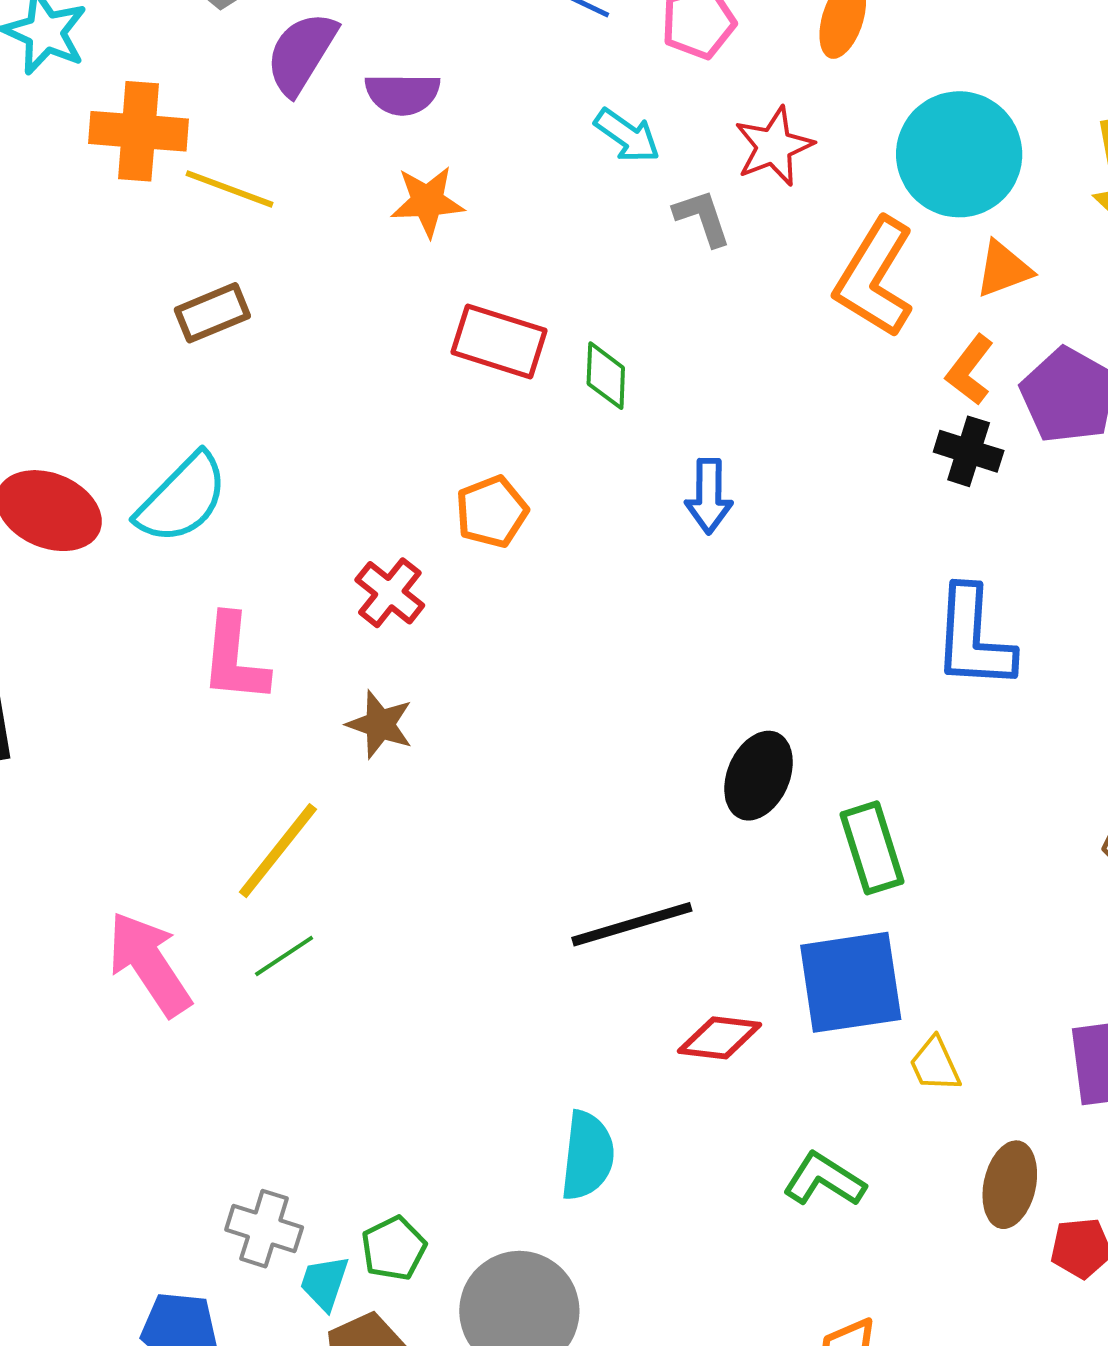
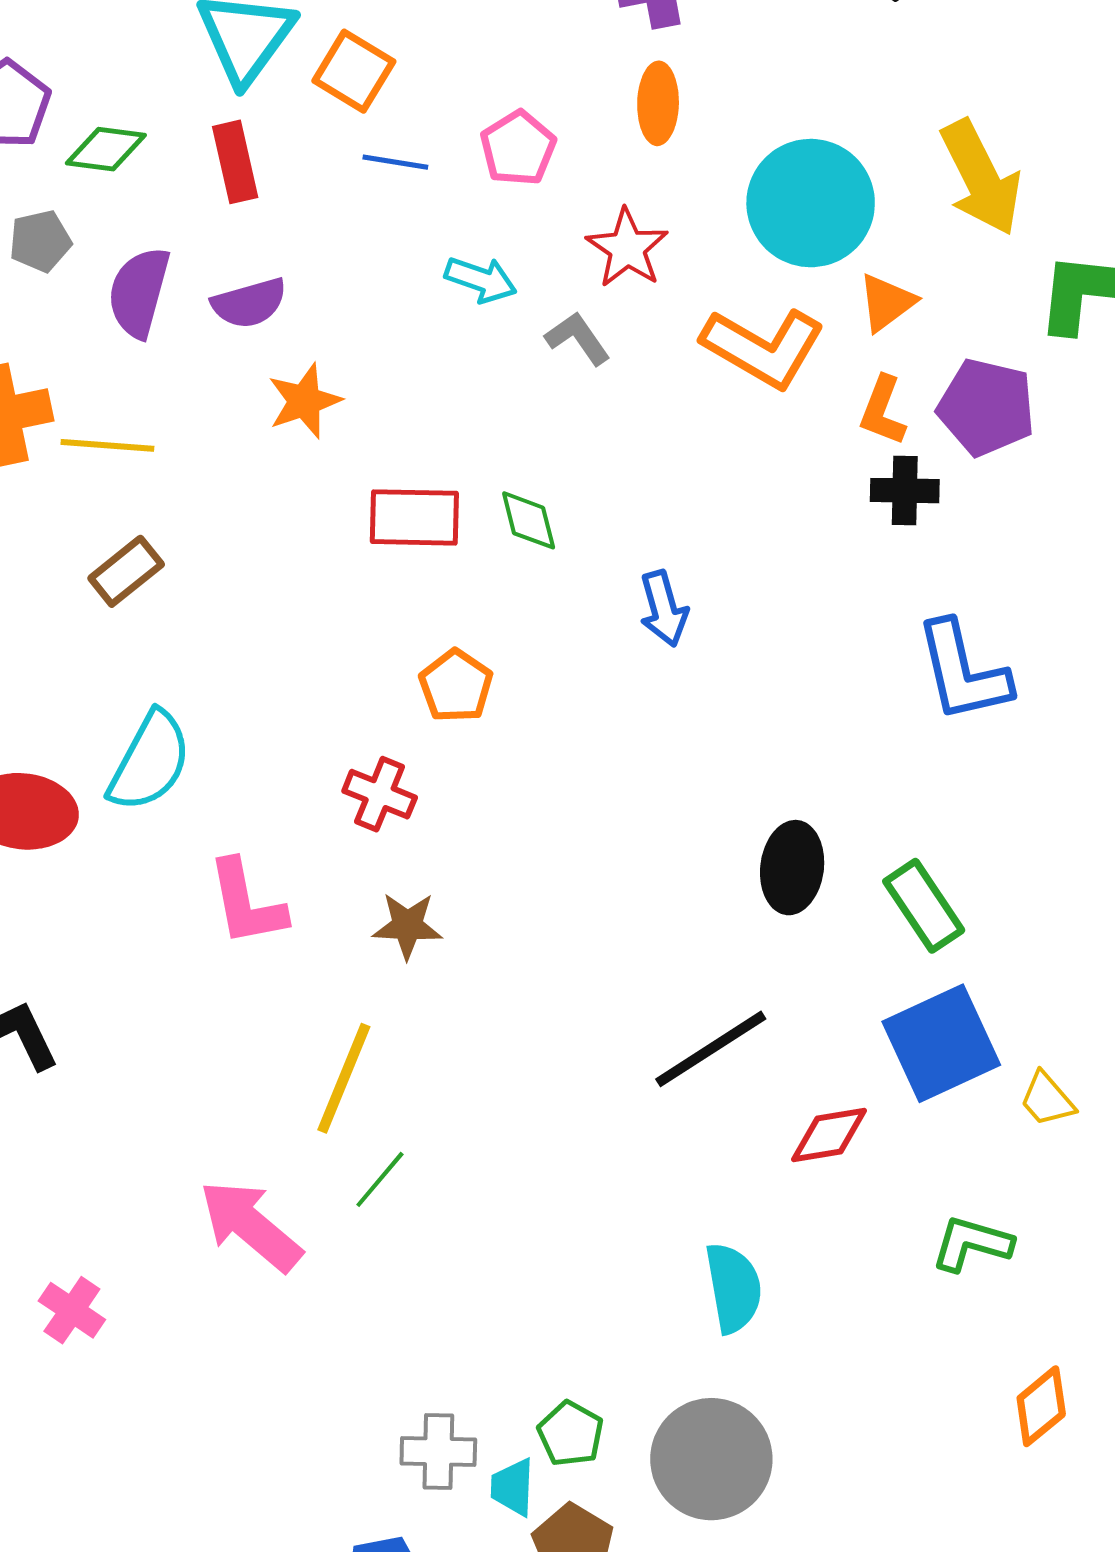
orange L-shape: (875, 278) -> (763, 348), turned -75

